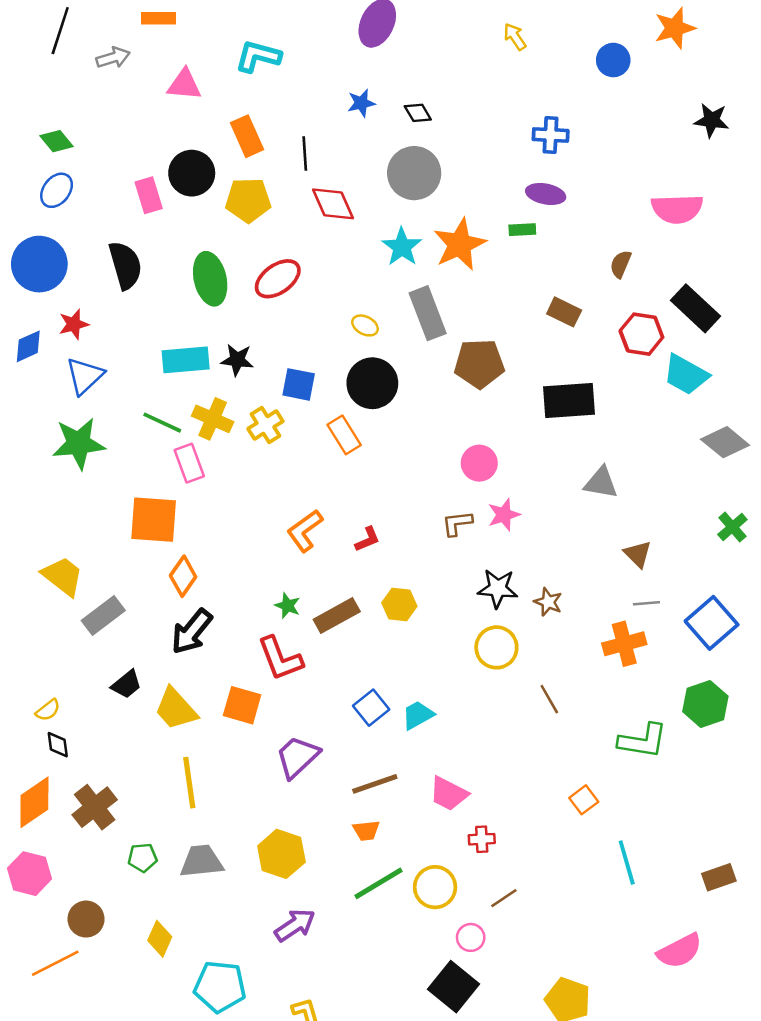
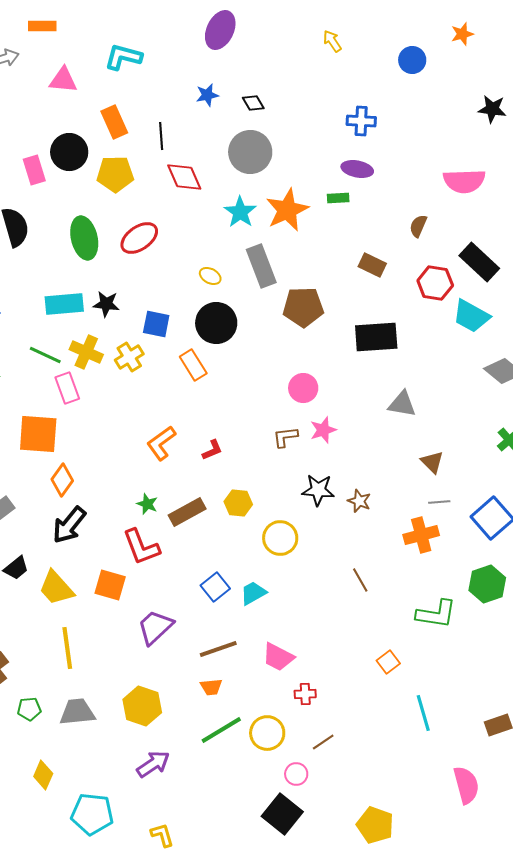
orange star: (675, 28) -> (462, 34), size x0.7
yellow circle: (496, 647) -> (280, 538), moved
pink semicircle: (680, 951) -> (466, 785), turned -78

